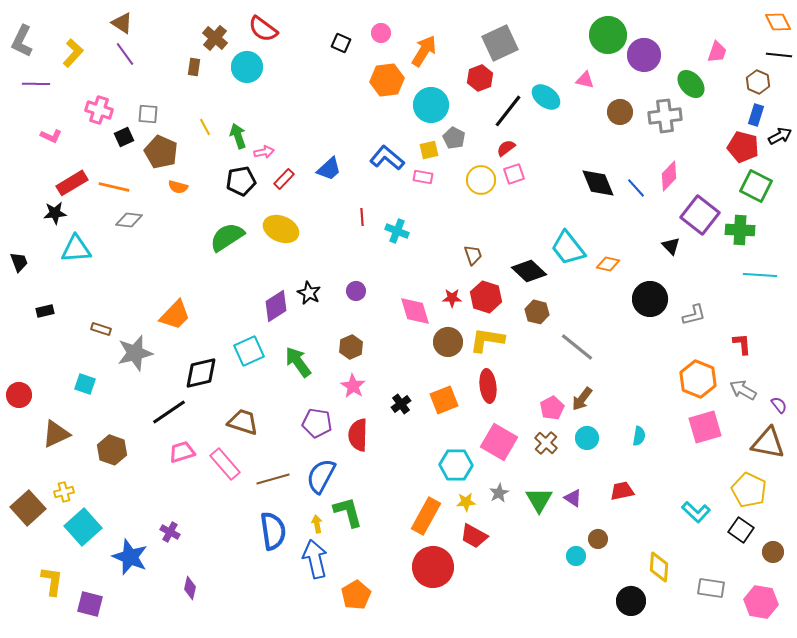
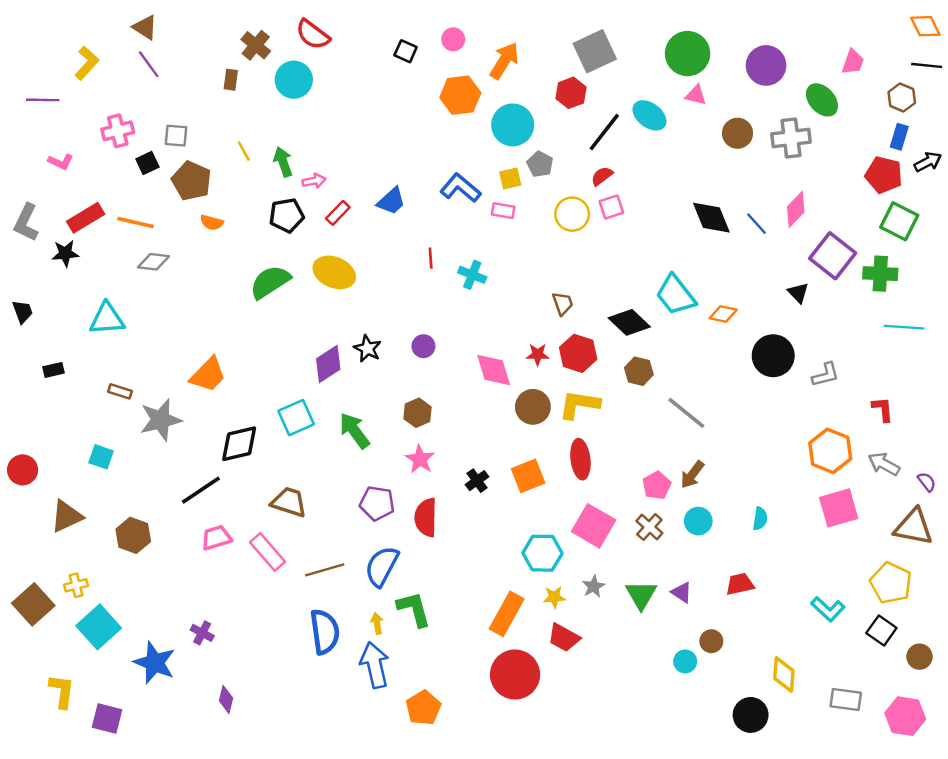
green circle: (608, 35) -> (688, 54), moved
gray L-shape: (22, 41) -> (26, 222), moved
pink cross: (99, 110) -> (118, 131), turned -32
cyan triangle: (76, 249) -> (107, 319), moved

